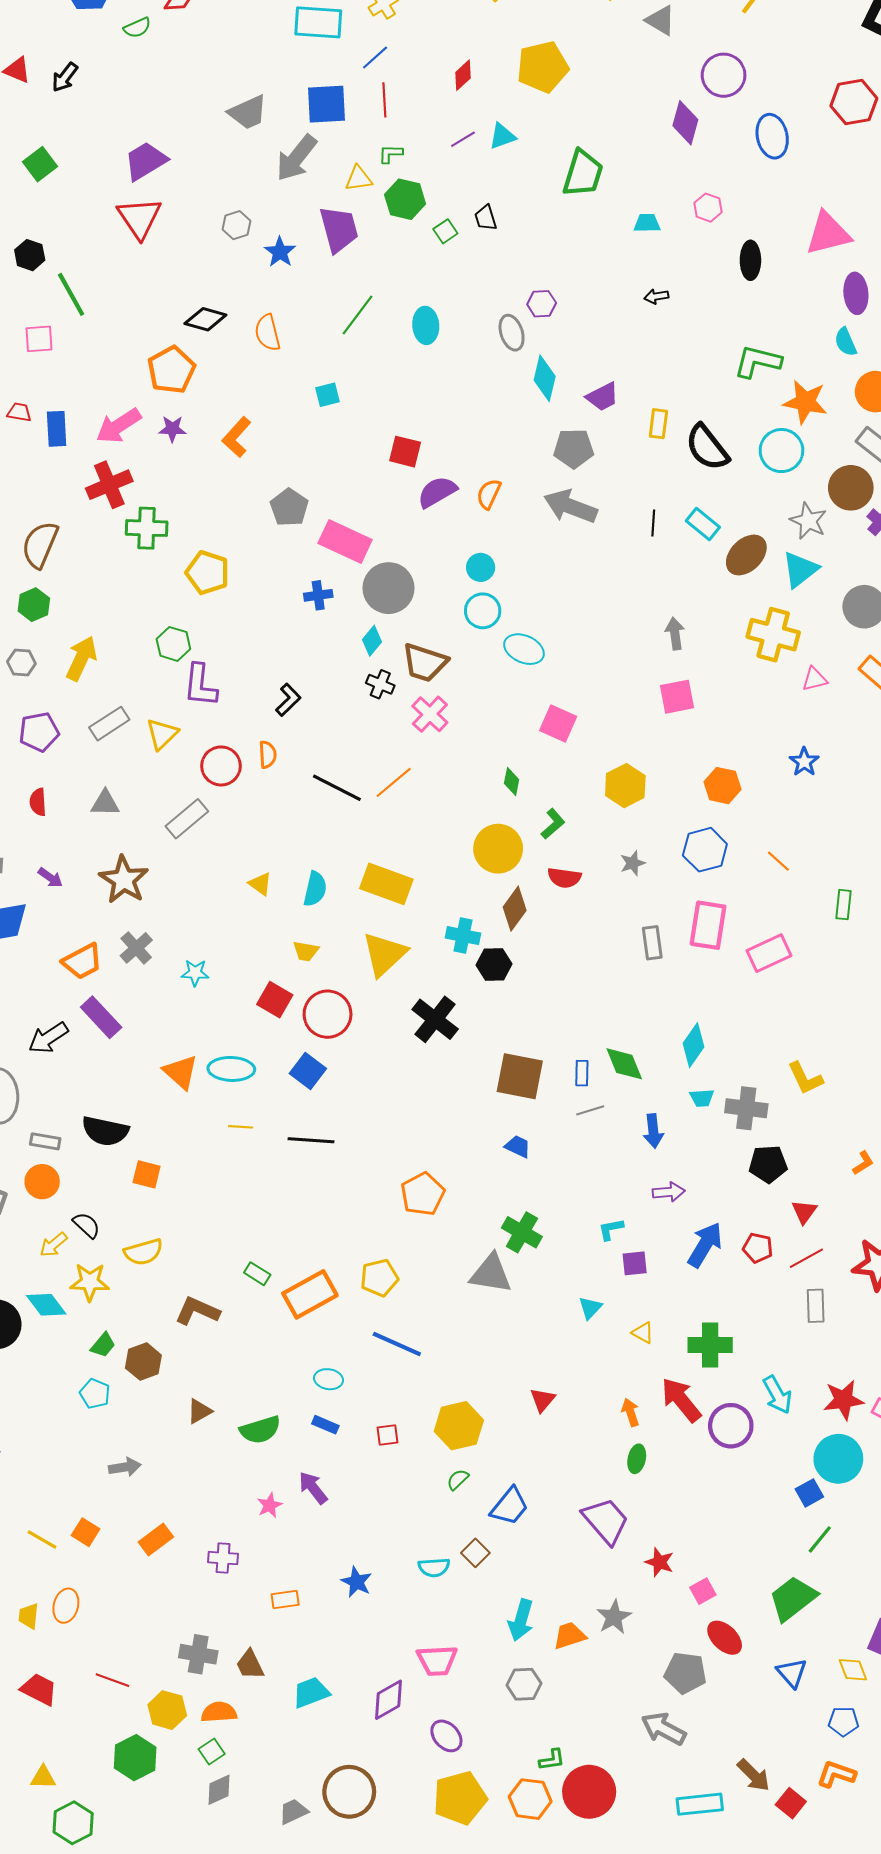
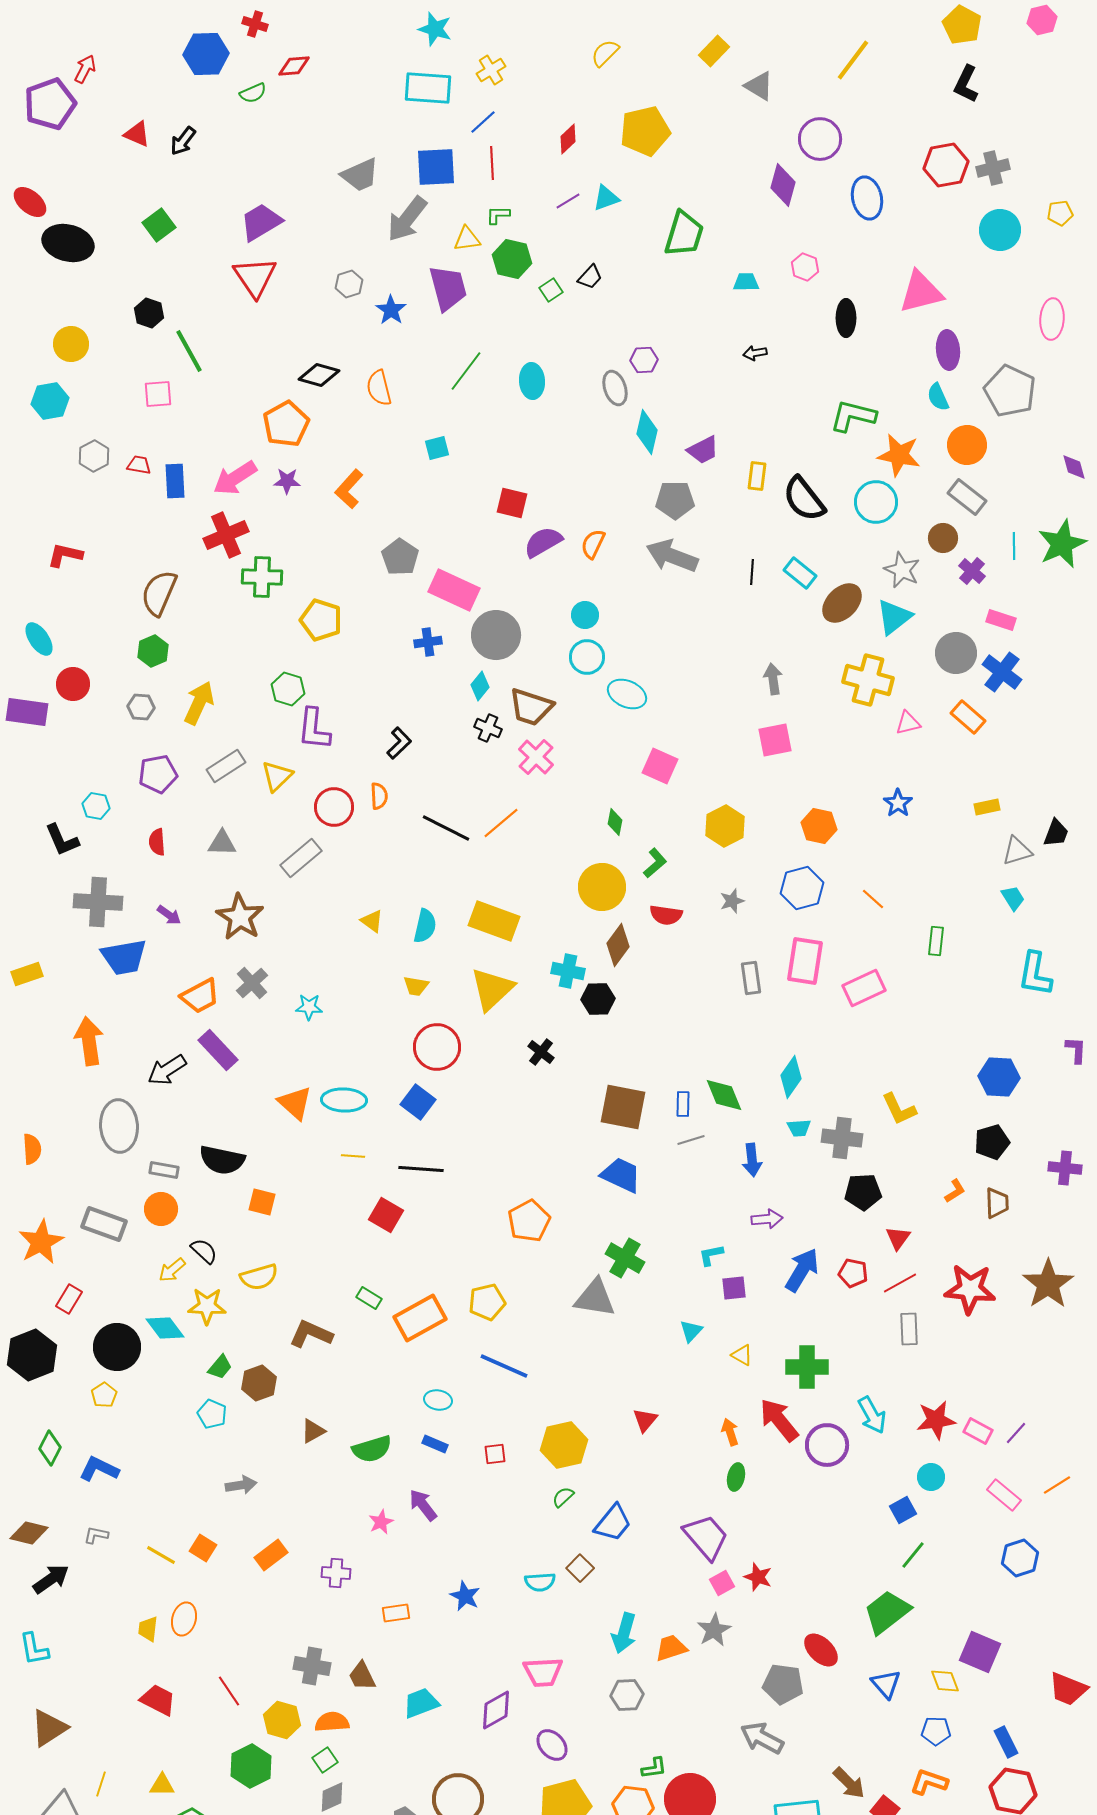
black trapezoid: (486, 218) -> (590, 277), turned -120
brown circle: (851, 488) -> (943, 538), size x0.7
red square: (275, 1000) -> (386, 1215), moved
black cross: (435, 1019) -> (541, 1052), size x0.6
blue trapezoid: (518, 1146) -> (621, 1175), size x1.6
cyan circle: (838, 1459) -> (931, 1477), size x0.6
pink square: (703, 1591) -> (722, 1583), moved
red line: (112, 1680) -> (229, 1691), turned 36

